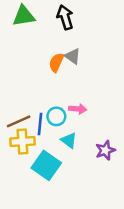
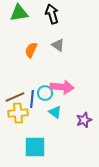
orange semicircle: (56, 62) -> (31, 50), moved
pink arrow: (78, 109) -> (62, 87), size x1.6
cyan square: (46, 165) -> (35, 147), moved, turned -35

